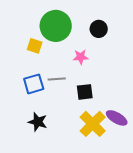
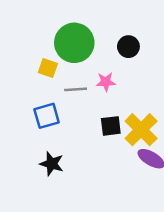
gray line: (57, 79) -> (76, 89), moved
yellow cross: (93, 124) -> (141, 130), moved

